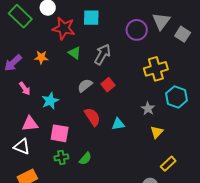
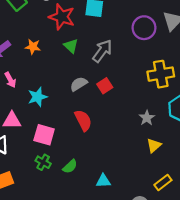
cyan triangle: (118, 124) -> (103, 181), moved
green cross: (61, 157) -> (43, 162), turned 32

